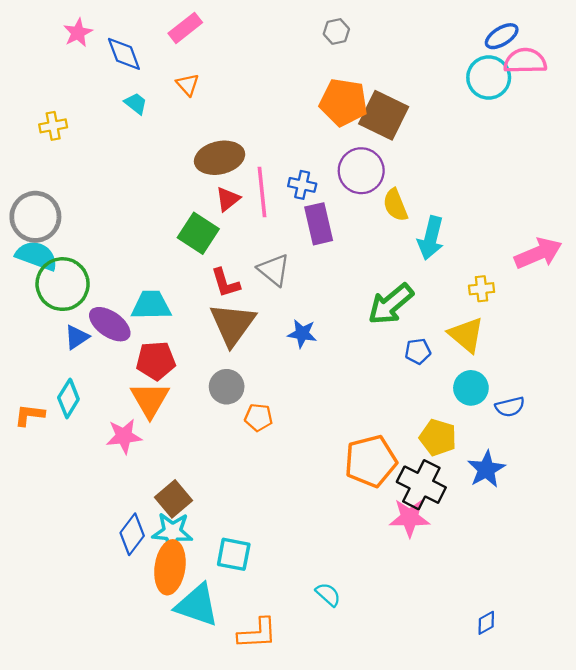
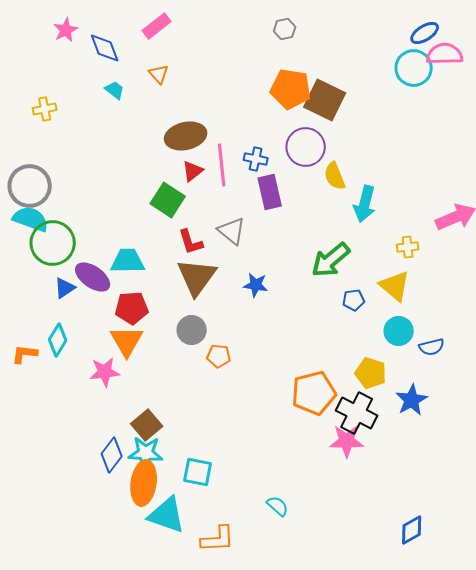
blue diamond: (486, 623) -> (412, 530), size x1.4

